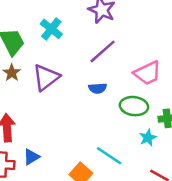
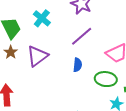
blue semicircle: (98, 88) -> (78, 65), turned -80

